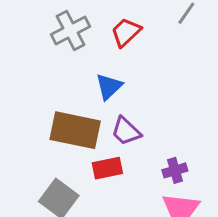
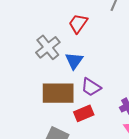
gray cross: (71, 30) -> (48, 47), moved

